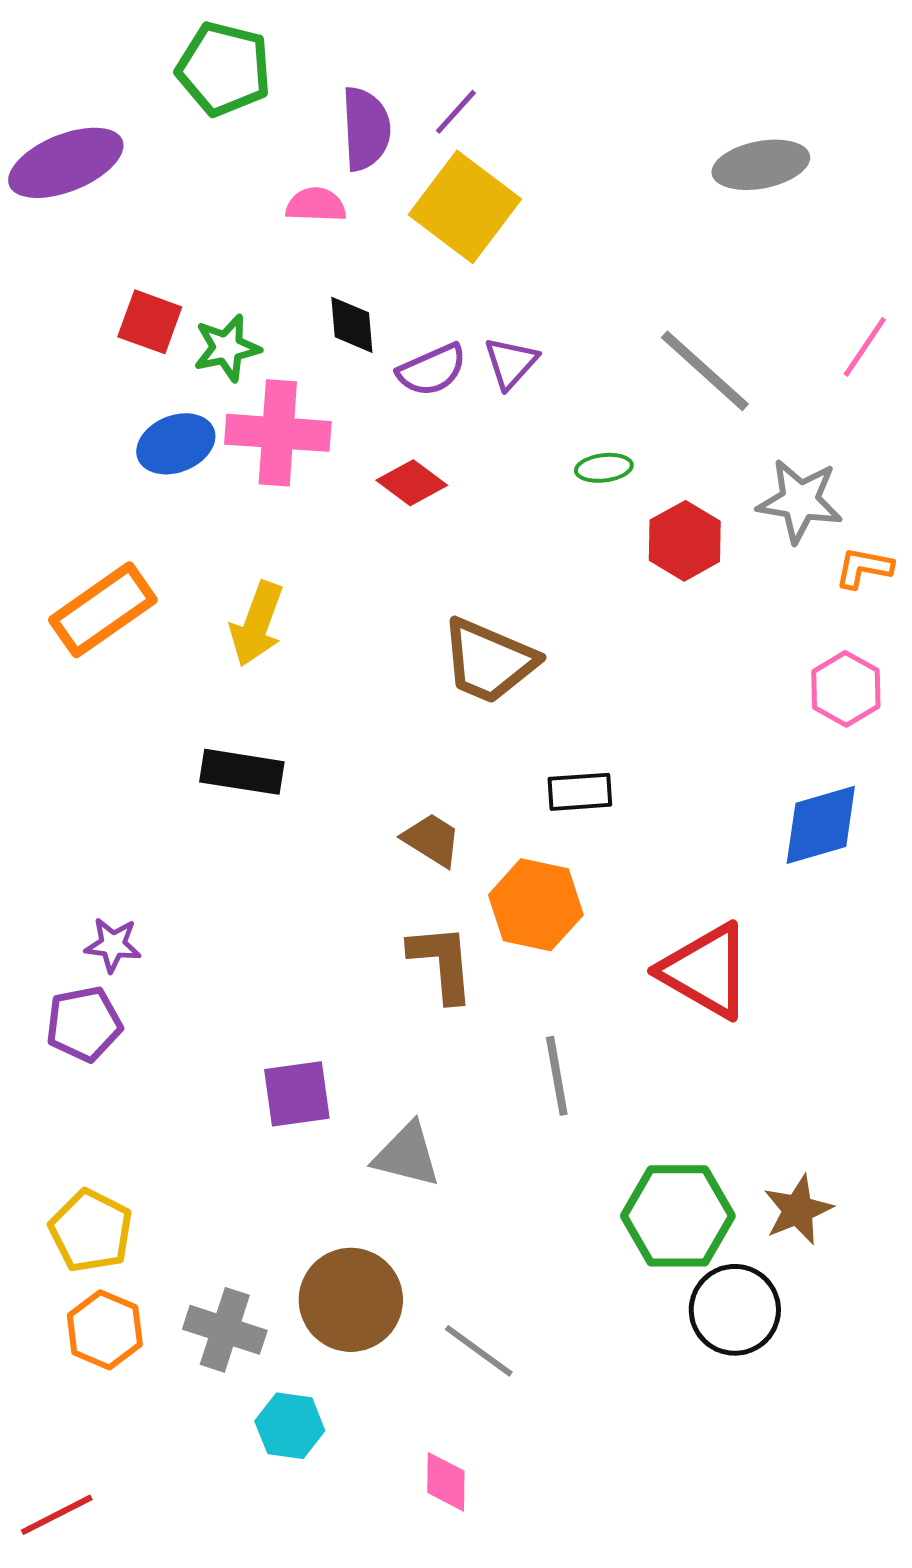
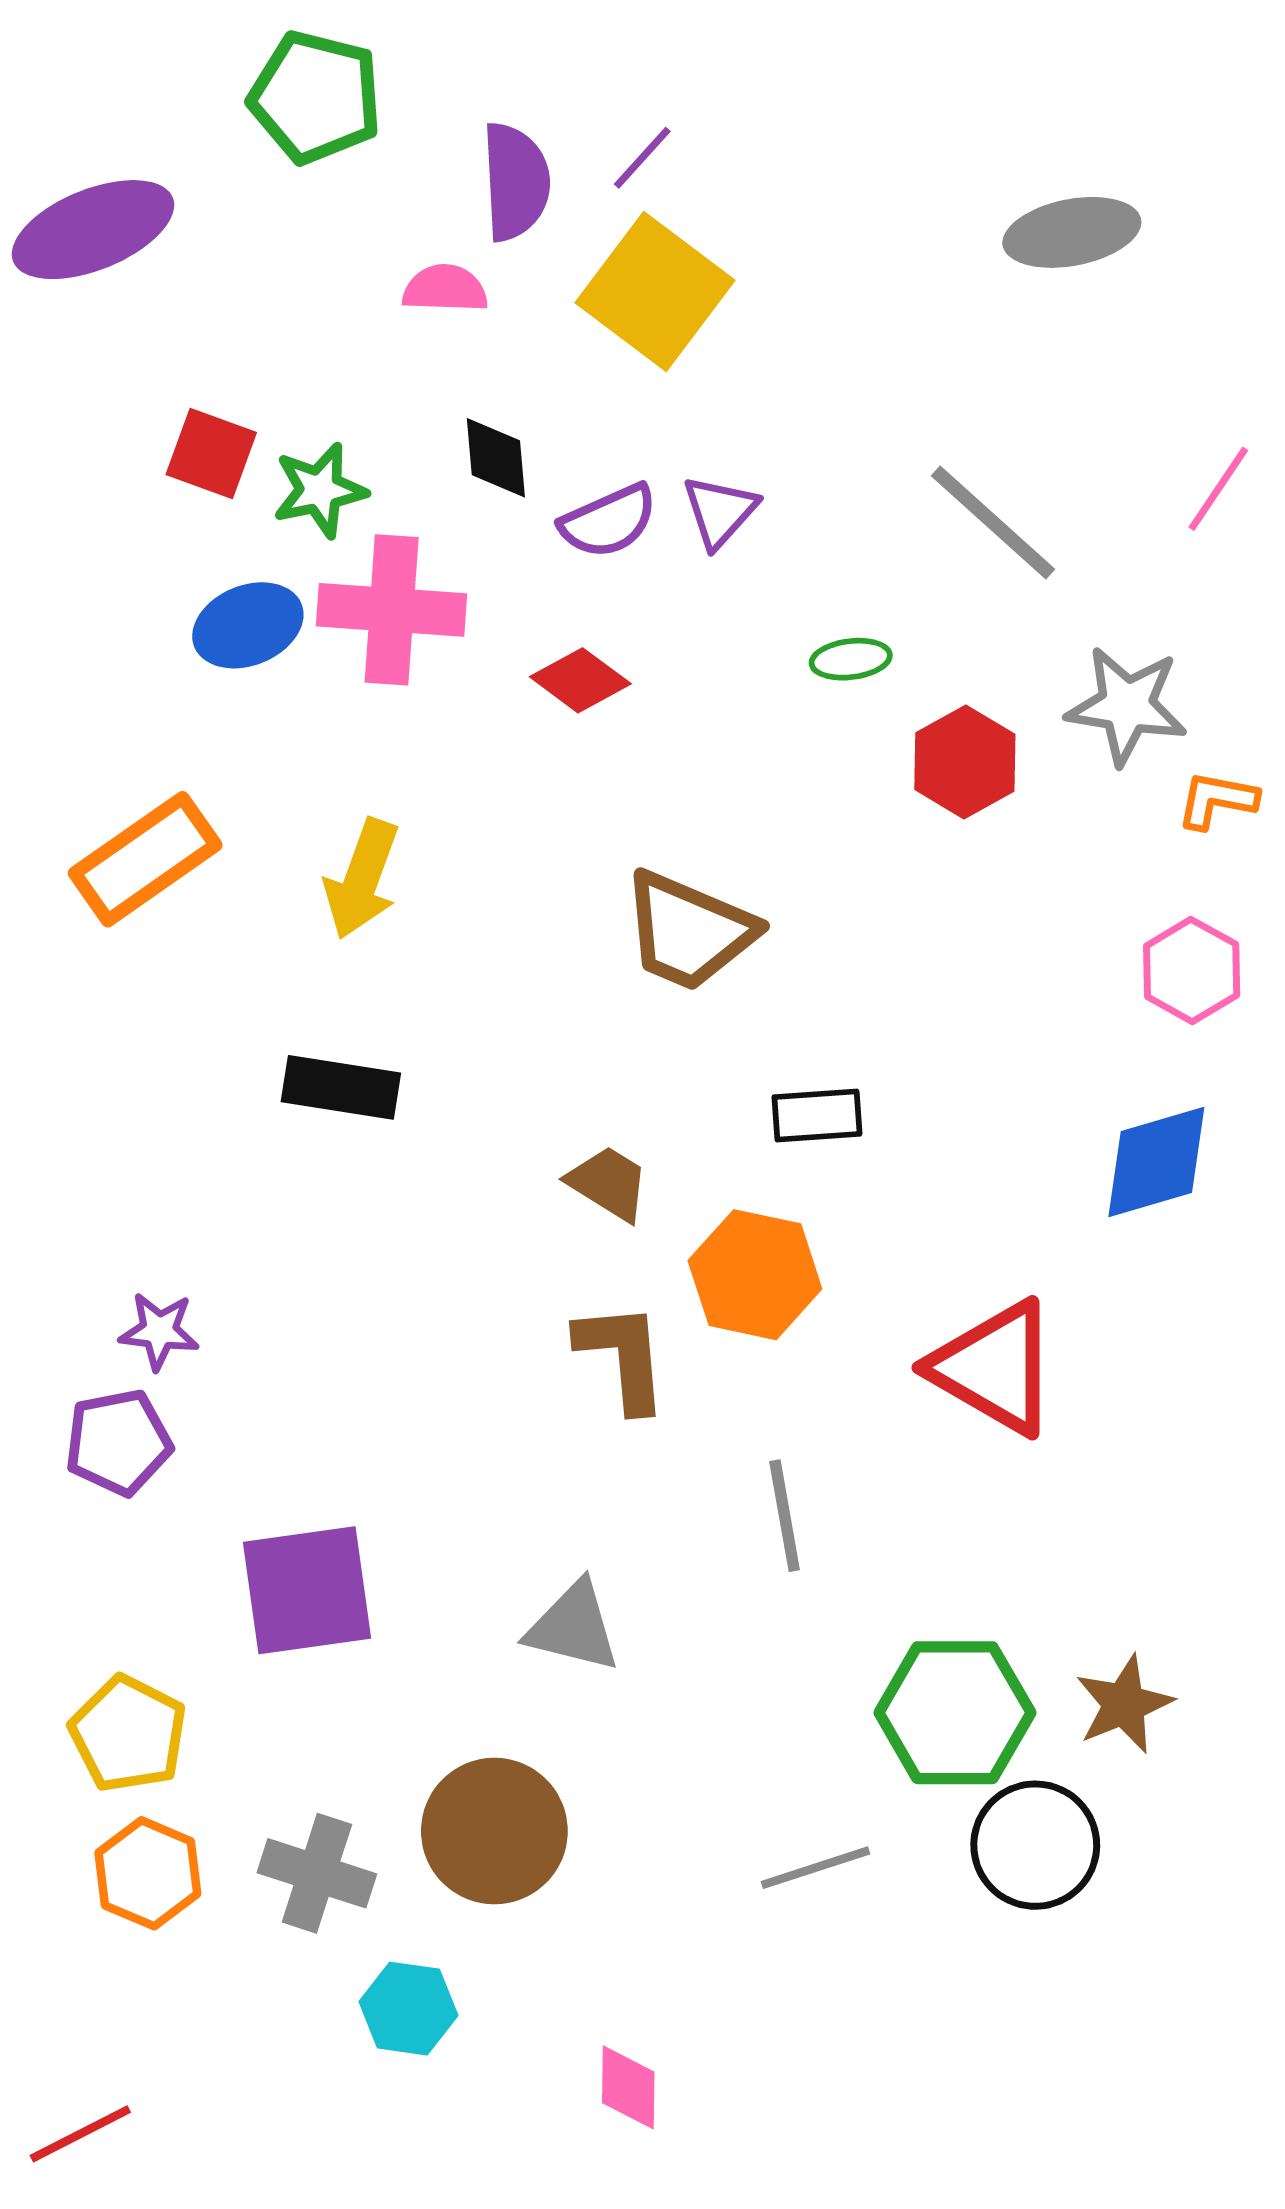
purple square: (297, 1094) -> (307, 1590), moved, size x1.4
gray line: (479, 1351) -> (816, 1868), moved, turned -54

